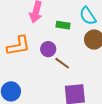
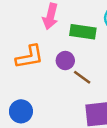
green rectangle: (63, 25) -> (83, 32), size x1.5

